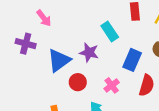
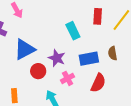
purple star: (89, 53) -> (57, 58), moved
blue rectangle: (132, 60) -> (89, 59), turned 48

